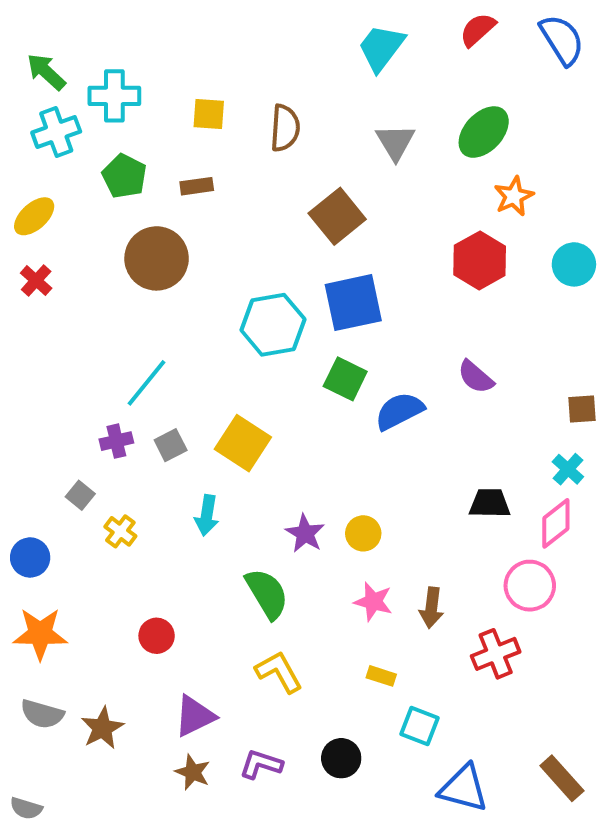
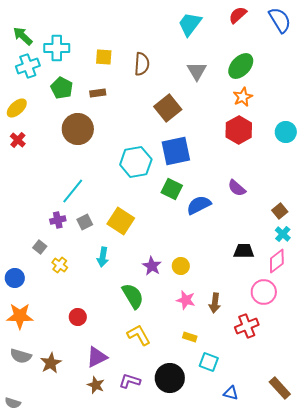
orange star: (514, 196) -> (243, 97), moved
brown square: (582, 409) -> (280, 211), moved, turned -35
black circle: (341, 758) -> (170, 378), size x1.5
blue triangle: (464, 788) -> (231, 393), size x0.6

